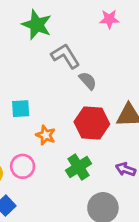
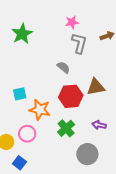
green star: (37, 25) -> (22, 34), turned 30
gray L-shape: (65, 56) -> (79, 43), moved, turned 55
orange star: (46, 135) -> (40, 110), size x1.5

